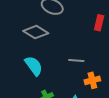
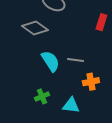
cyan semicircle: (34, 66) -> (50, 61), moved

